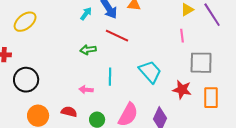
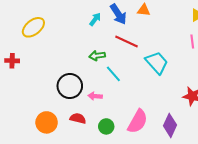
cyan trapezoid: (150, 72) -> (157, 63), moved
cyan line: (110, 77) -> (113, 74), moved, turned -42
black circle: (26, 80) -> (70, 86), moved

